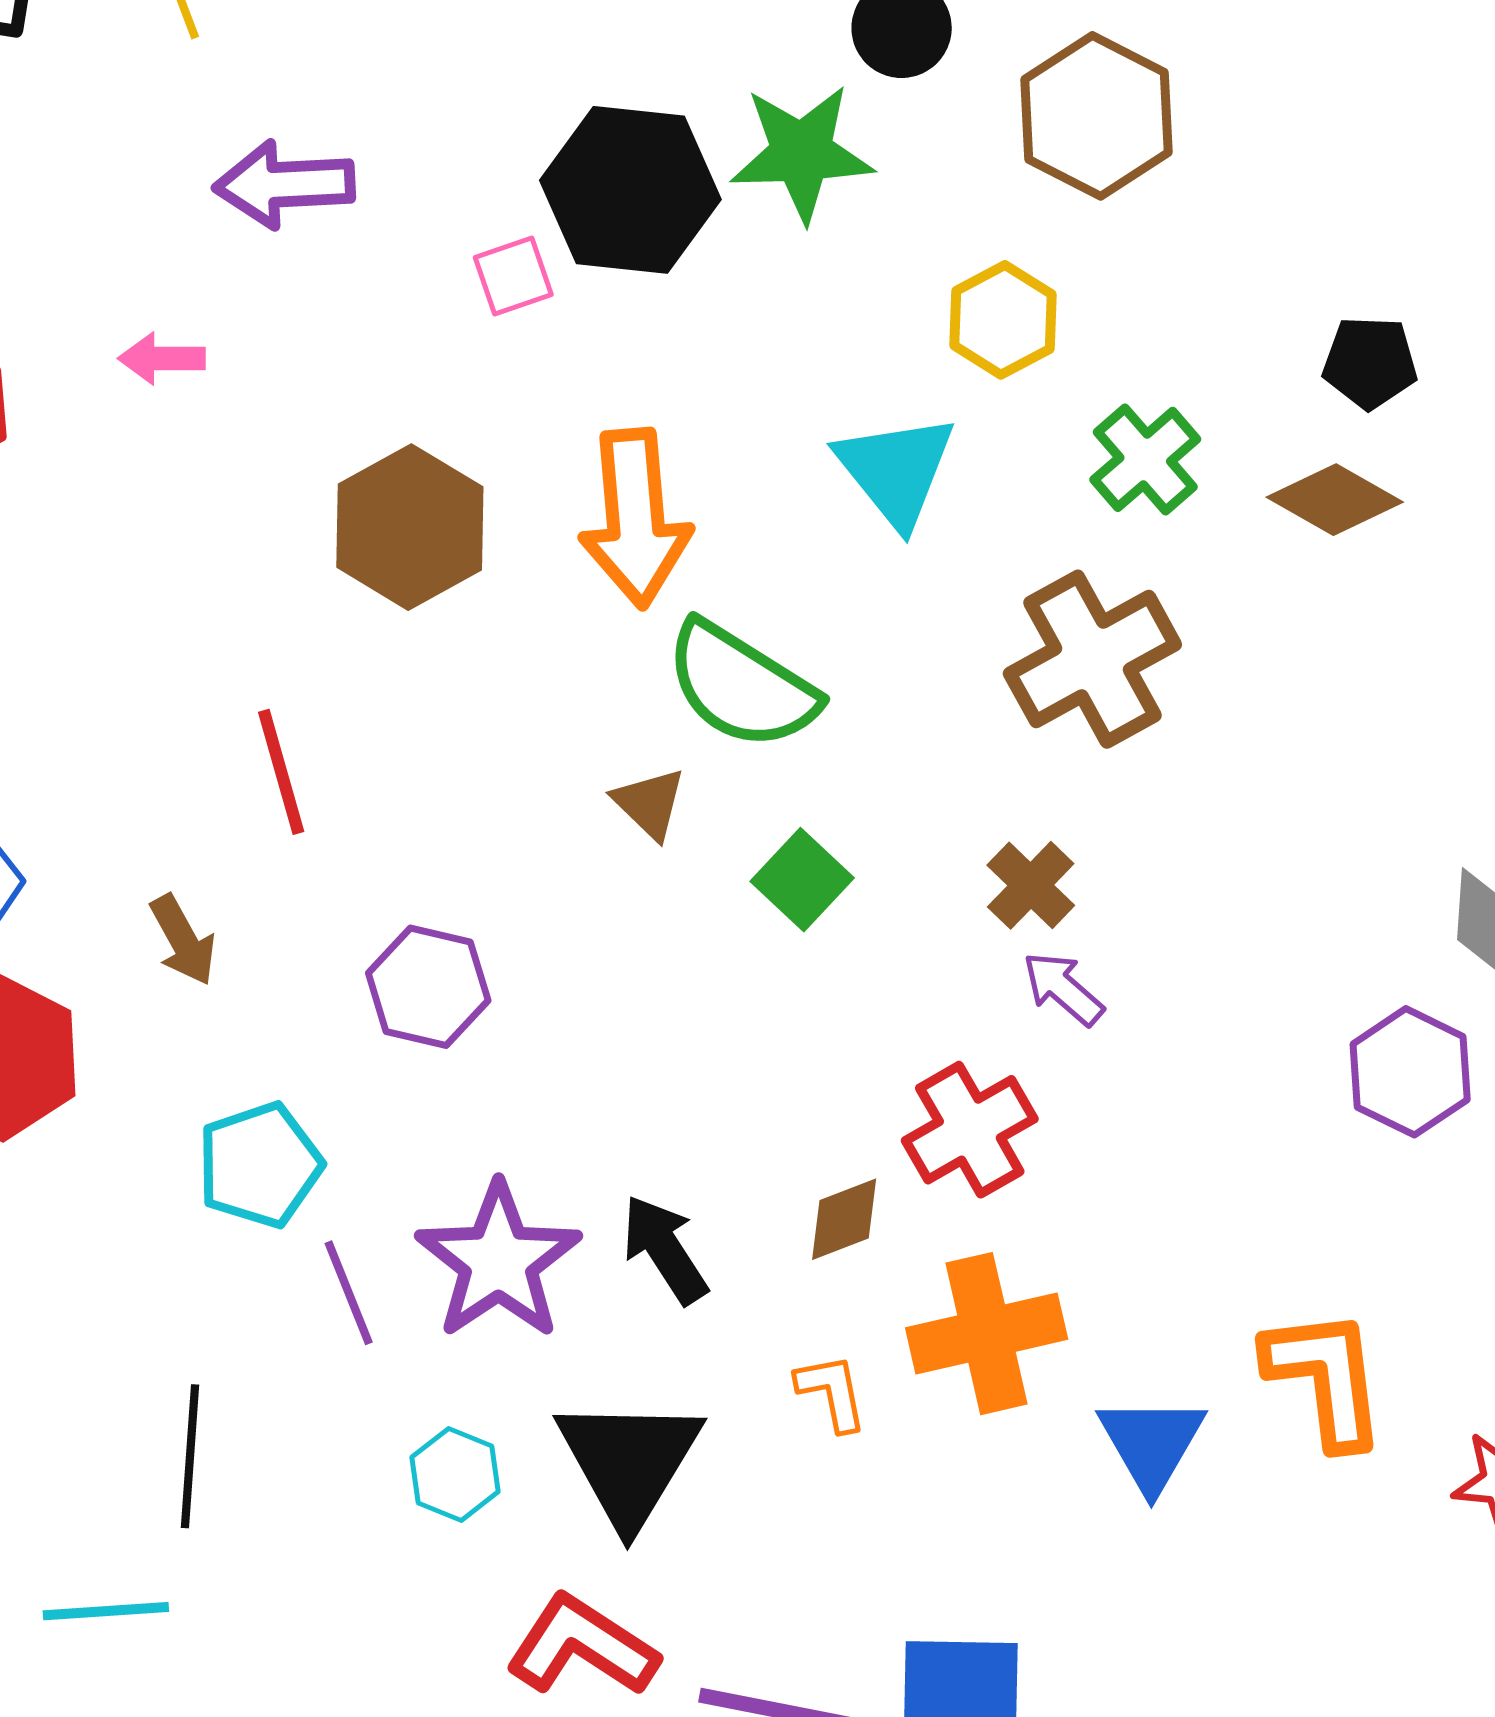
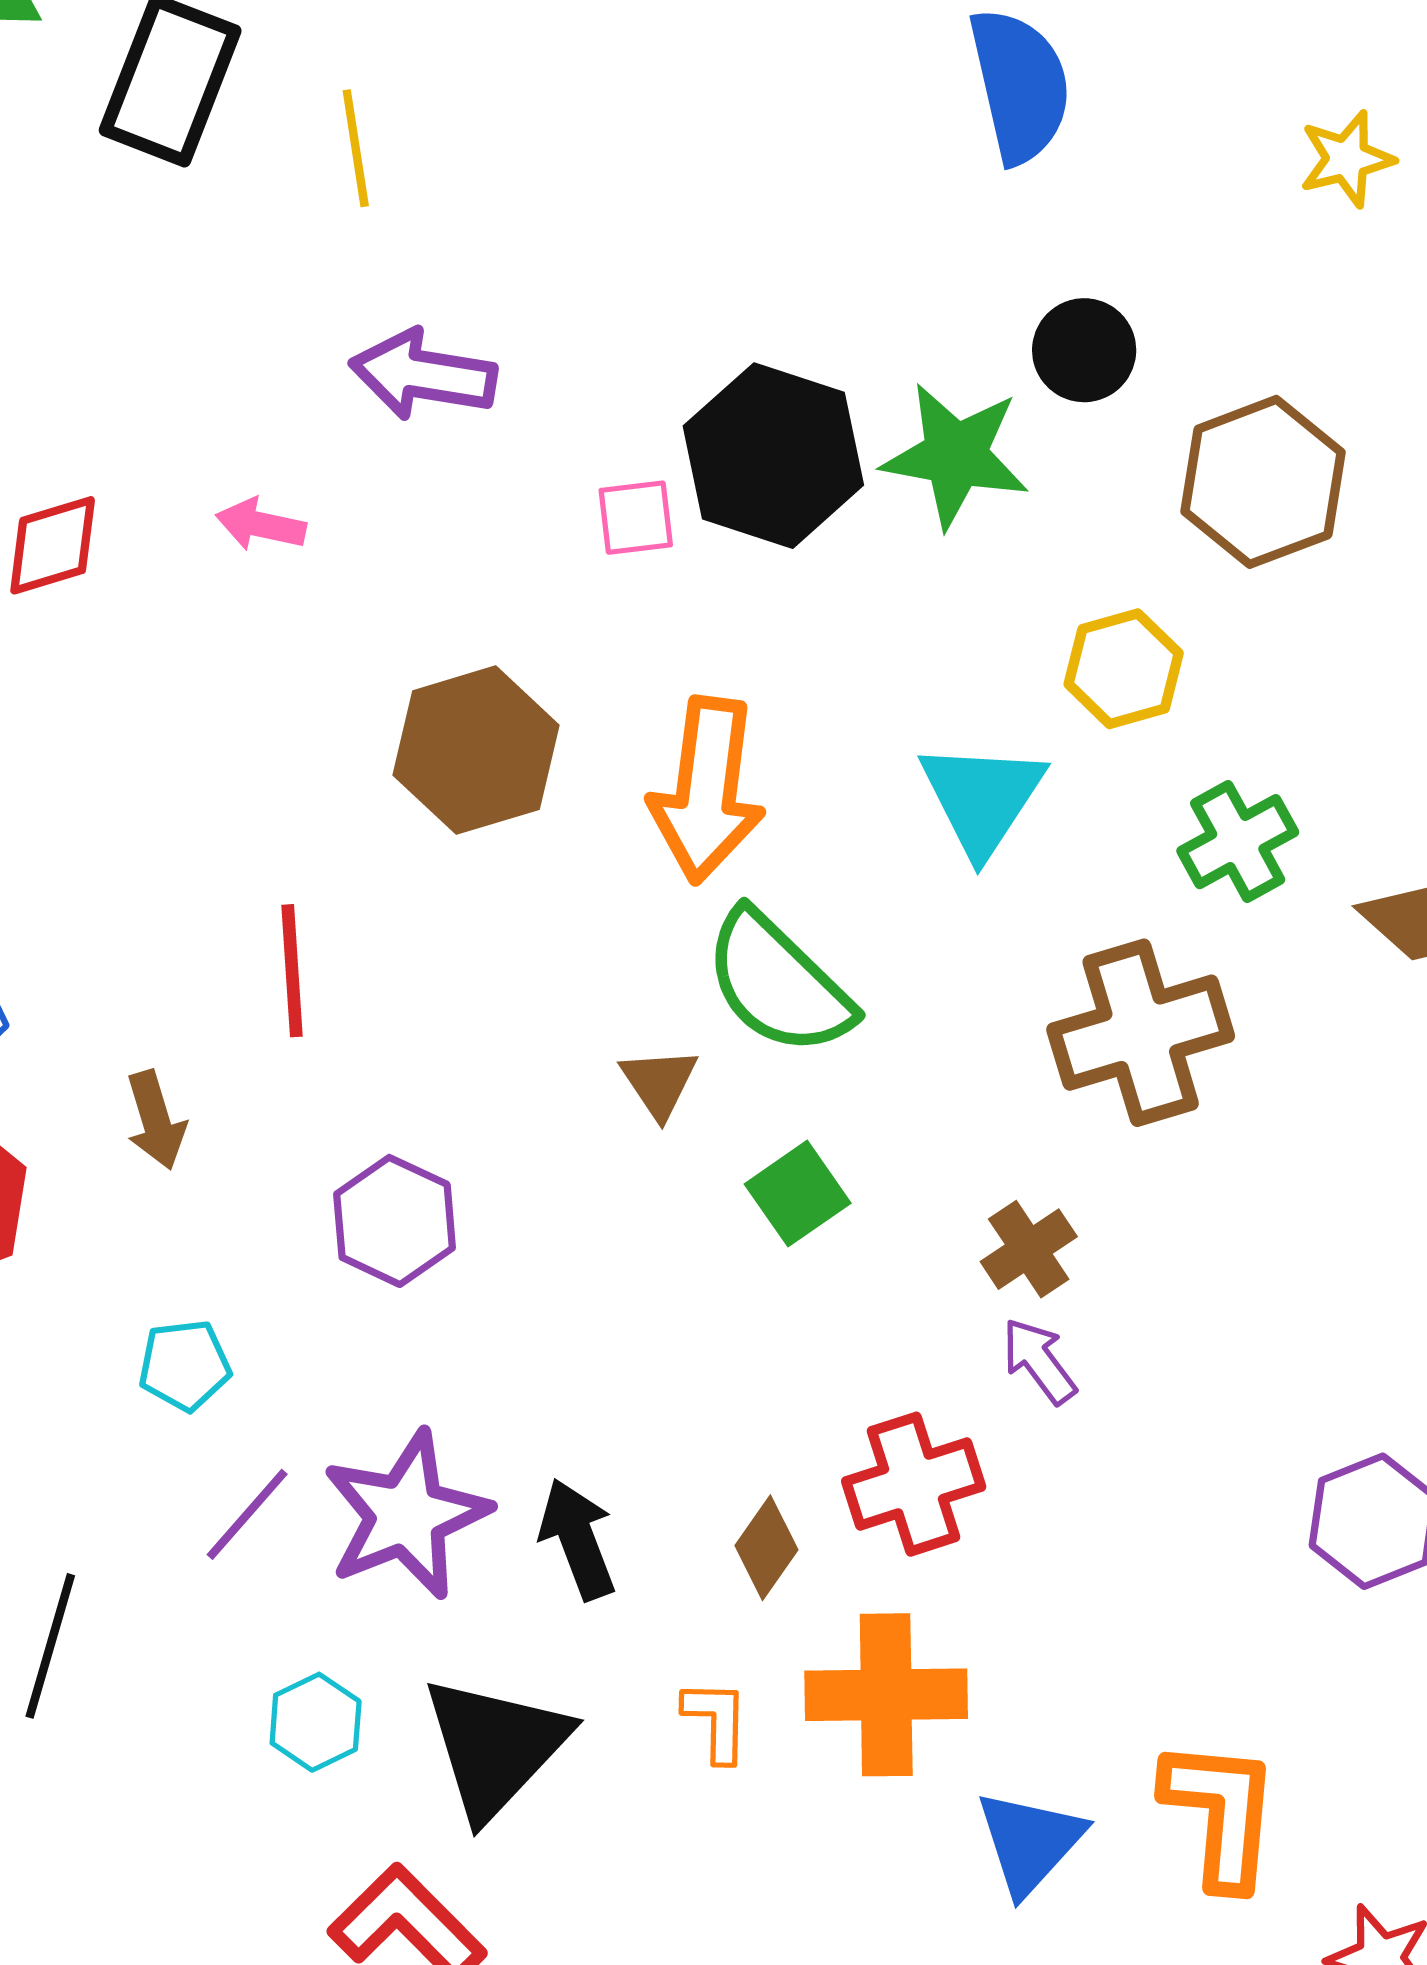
cyan pentagon: (260, 1165) -> (185, 1365), size x0.7
brown diamond: (844, 1219) -> (766, 1548), turned -46
purple line: (349, 1293) -> (247, 1514), turned 51

